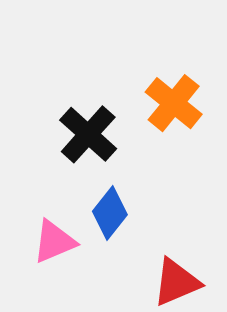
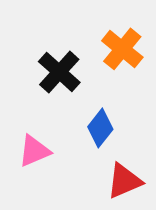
blue diamond: (110, 213) -> (100, 128), moved

